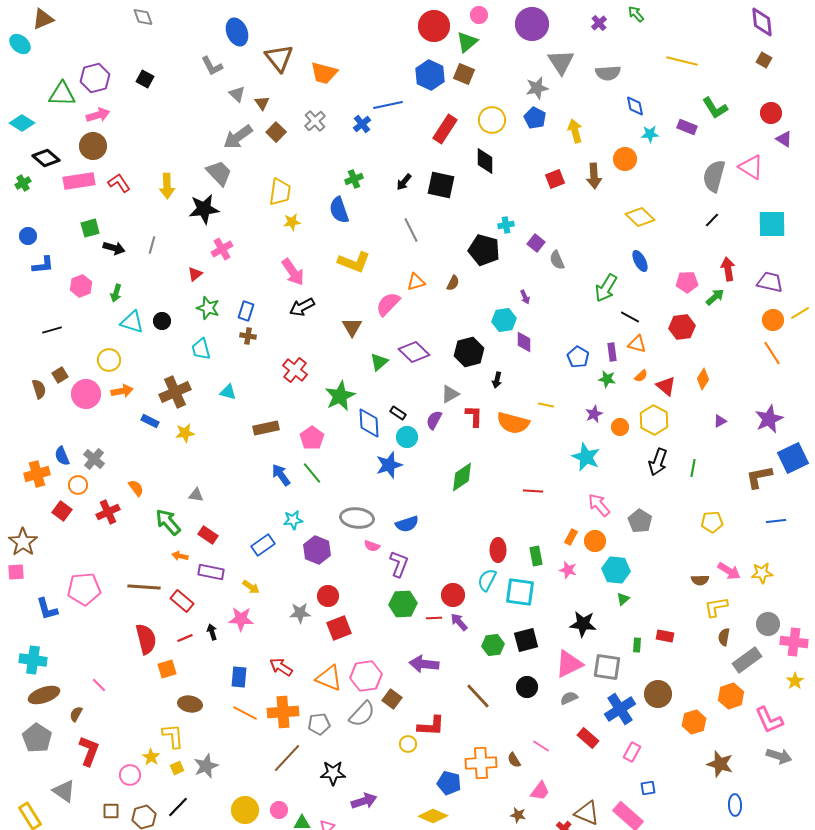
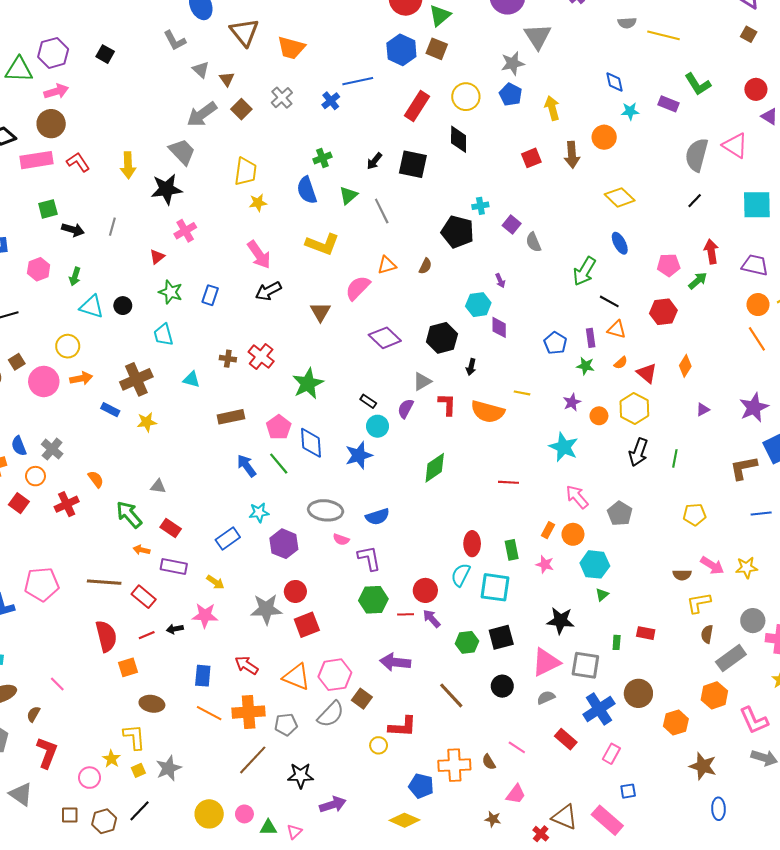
gray semicircle: (608, 73) -> (627, 23), moved, size x0.7
brown cross: (248, 336) -> (228, 359), moved
green triangle: (379, 362) -> (348, 195), moved
blue diamond: (369, 423) -> (311, 443), moved
purple L-shape: (399, 564) -> (369, 558), turned -32
gray star: (300, 613) -> (266, 609), size x1.4
black arrow: (212, 632) -> (175, 629), turned -84

